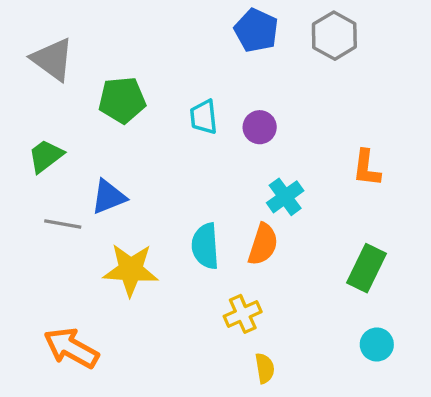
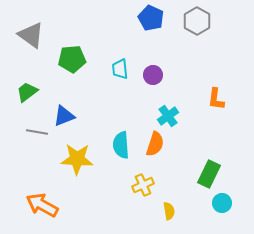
green rectangle: (367, 268) -> (209, 174), moved
yellow semicircle: (265, 368) -> (169, 211), moved

